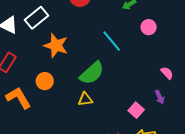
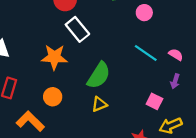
white rectangle: (36, 18) -> (77, 29), moved, turned -75
cyan line: (112, 41) -> (146, 53), moved
purple arrow: (160, 97) -> (175, 81), turned 56

